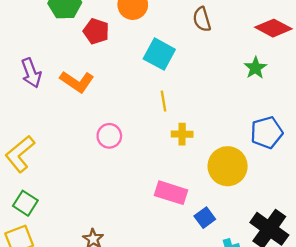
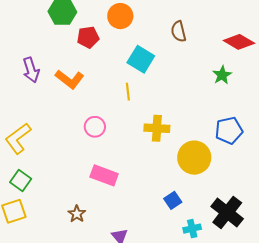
red pentagon: (96, 31) -> (88, 37), turned -30
yellow line: (164, 101) -> (128, 92), moved
yellow cross: (182, 134) -> (157, 128), size x1.4
pink rectangle: (171, 193) -> (104, 175), moved

